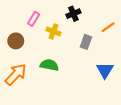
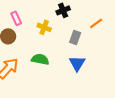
pink rectangle: (34, 19) -> (16, 18), moved, turned -56
blue triangle: (105, 70) -> (77, 63), moved

